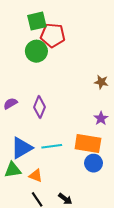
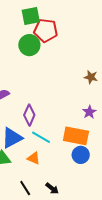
purple diamond: (40, 107) -> (29, 115), moved
cyan line: (52, 146) -> (41, 137), turned 36
orange triangle: (36, 176) -> (34, 158), moved

